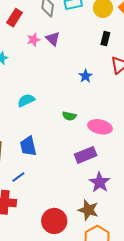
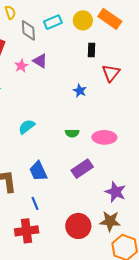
purple rectangle: (86, 155) -> (82, 169), moved
blue line: (18, 177) -> (35, 203), turned -64
red circle: (54, 221) -> (78, 226), moved

